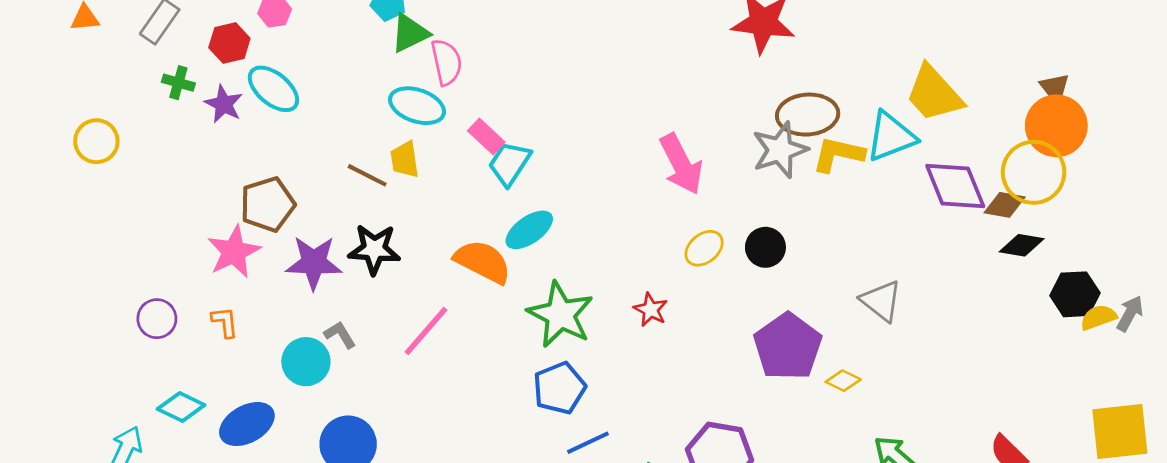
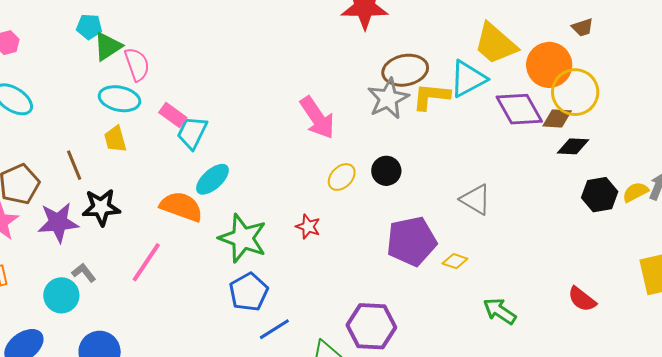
orange circle: (1056, 126) -> (549, 65), moved
brown line: (367, 175) -> (74, 165), moved, turned 48
black hexagon: (1075, 294) -> (600, 195), moved
purple pentagon: (788, 347) -> (411, 241), turned 30

